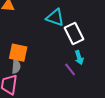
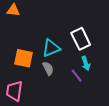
cyan triangle: (55, 18) -> (51, 48), moved, turned -42
gray semicircle: (16, 67) -> (48, 68), moved, turned -32

